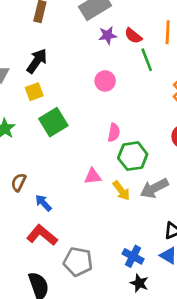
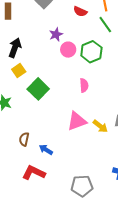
purple star: (108, 35) -> (56, 34), moved
green line: (147, 60) -> (105, 25), moved
green hexagon: (133, 156) -> (91, 52), moved
pink triangle: (93, 176) -> (77, 121), size x1.5
red L-shape: (42, 235) -> (34, 173), moved

